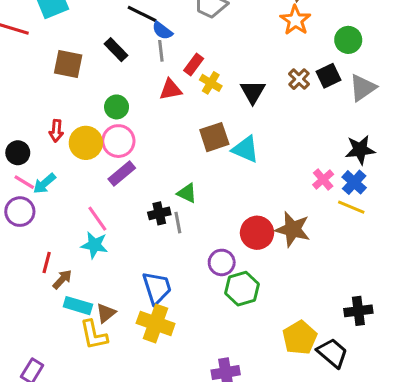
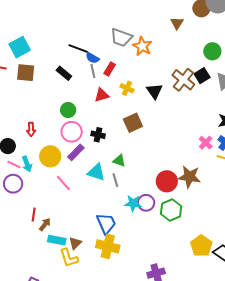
orange star: (295, 20) -> (142, 46), moved
brown square: (68, 64) -> (26, 73), moved
red rectangle: (194, 64) -> (110, 69), moved
brown cross: (299, 79) -> (183, 80), size x1.6
yellow circle: (86, 143) -> (50, 156), moved
cyan triangle: (245, 149) -> (96, 172), moved
cyan arrow: (44, 183) -> (27, 164), turned -63
black cross: (159, 213) -> (98, 135), moved, turned 32
cyan star: (94, 245) -> (133, 203), moved
green hexagon: (242, 289) -> (171, 210), moved

